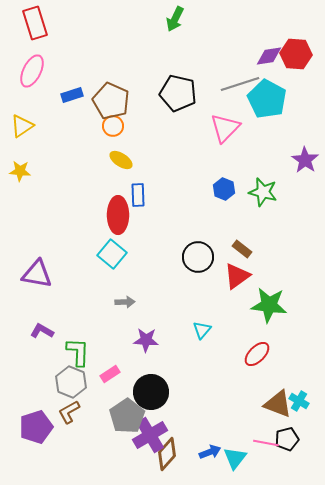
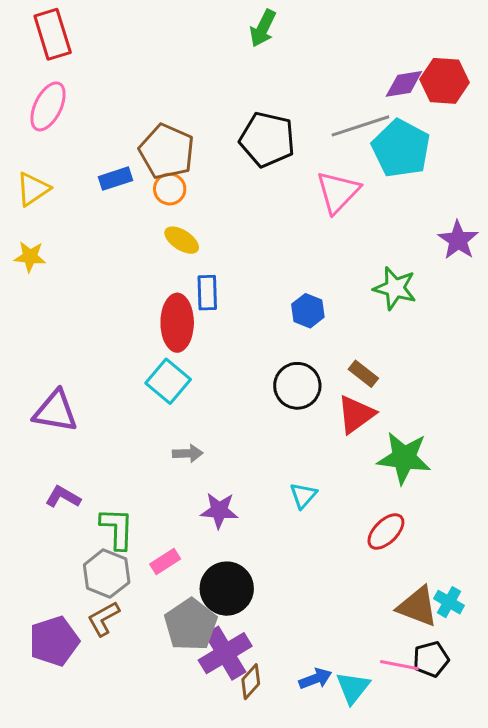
blue rectangle: (72, 95) -> (116, 179), moved
blue hexagon: (224, 189) -> (308, 311), moved
brown diamond: (167, 454) -> (251, 682), size x0.7

